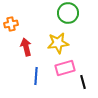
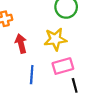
black line: (83, 82) -> (75, 85), moved

